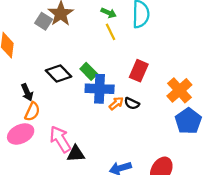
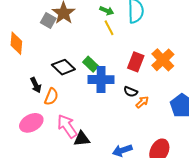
orange cross: (179, 90) -> (163, 60), moved
orange arrow: (116, 103) -> (142, 102), moved
orange semicircle: (32, 112) -> (51, 97), moved

